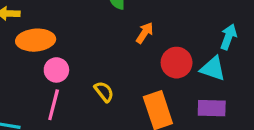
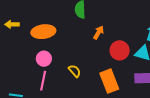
orange ellipse: (36, 40) -> (43, 32), moved

